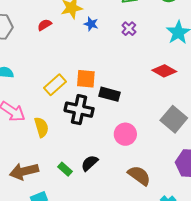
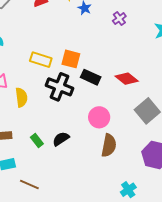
red diamond: (164, 71) -> (127, 79), moved
yellow rectangle: (55, 85) -> (41, 60), turned 50
brown semicircle: (139, 175) -> (109, 145), moved, turned 55

